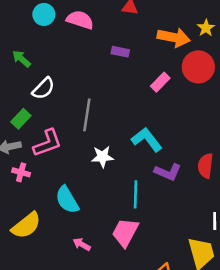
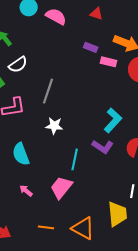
purple rectangle: (120, 52) -> (91, 47), moved
pink rectangle: (160, 82) -> (109, 62), moved, turned 49
cyan L-shape: (147, 140) -> (113, 120), moved, turned 70

